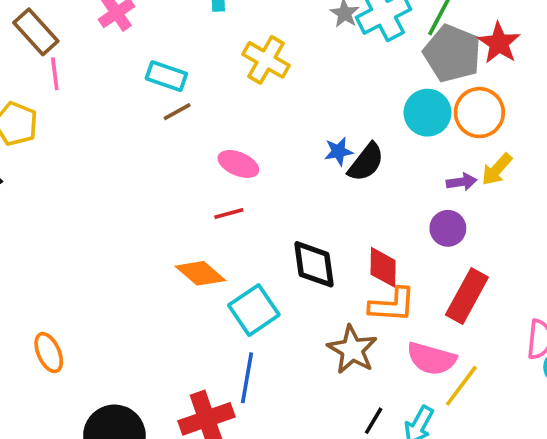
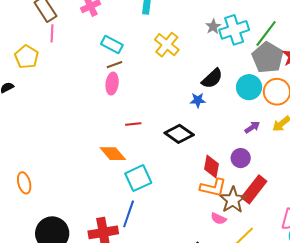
black semicircle: (366, 162) -> (212, 78), moved
pink ellipse: (238, 164) -> (112, 84), moved, turned 65
purple arrow: (462, 182) -> (252, 127), moved, turned -35
purple circle: (448, 228) -> (241, 158), moved
black diamond: (314, 264) -> (179, 134), moved, turned -56
brown star: (352, 350) -> (233, 200), moved
pink semicircle: (431, 359) -> (218, 219), moved, size x0.6

